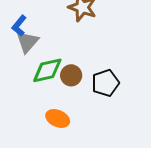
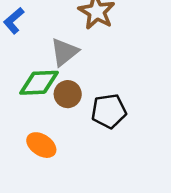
gray triangle: (27, 42) -> (64, 52), moved

